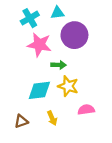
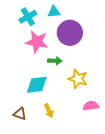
yellow star: (68, 86) -> (78, 79), moved
pink semicircle: (86, 110) -> (91, 106), moved
brown triangle: (21, 121) -> (20, 114), turned 40

